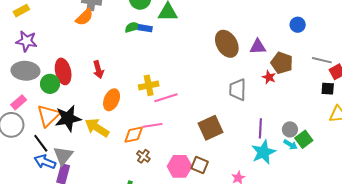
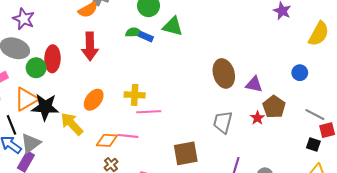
red arrow: (98, 70) -> (90, 46), moved, size x1.5

